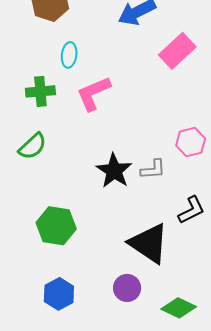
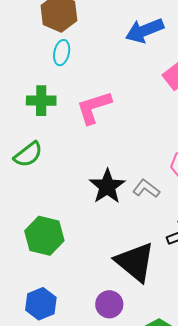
cyan ellipse: (69, 55) -> (62, 53), moved
gray L-shape: (153, 169) -> (146, 189), turned -144

